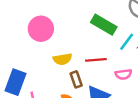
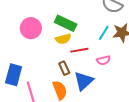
green rectangle: (104, 25) -> (66, 23), moved
yellow semicircle: (62, 59) -> (63, 39), moved

